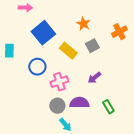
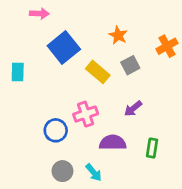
blue circle: (37, 67) -> (56, 130), moved
gray circle: (57, 106) -> (62, 171), moved
green rectangle: (108, 107) -> (152, 148), turned 40

